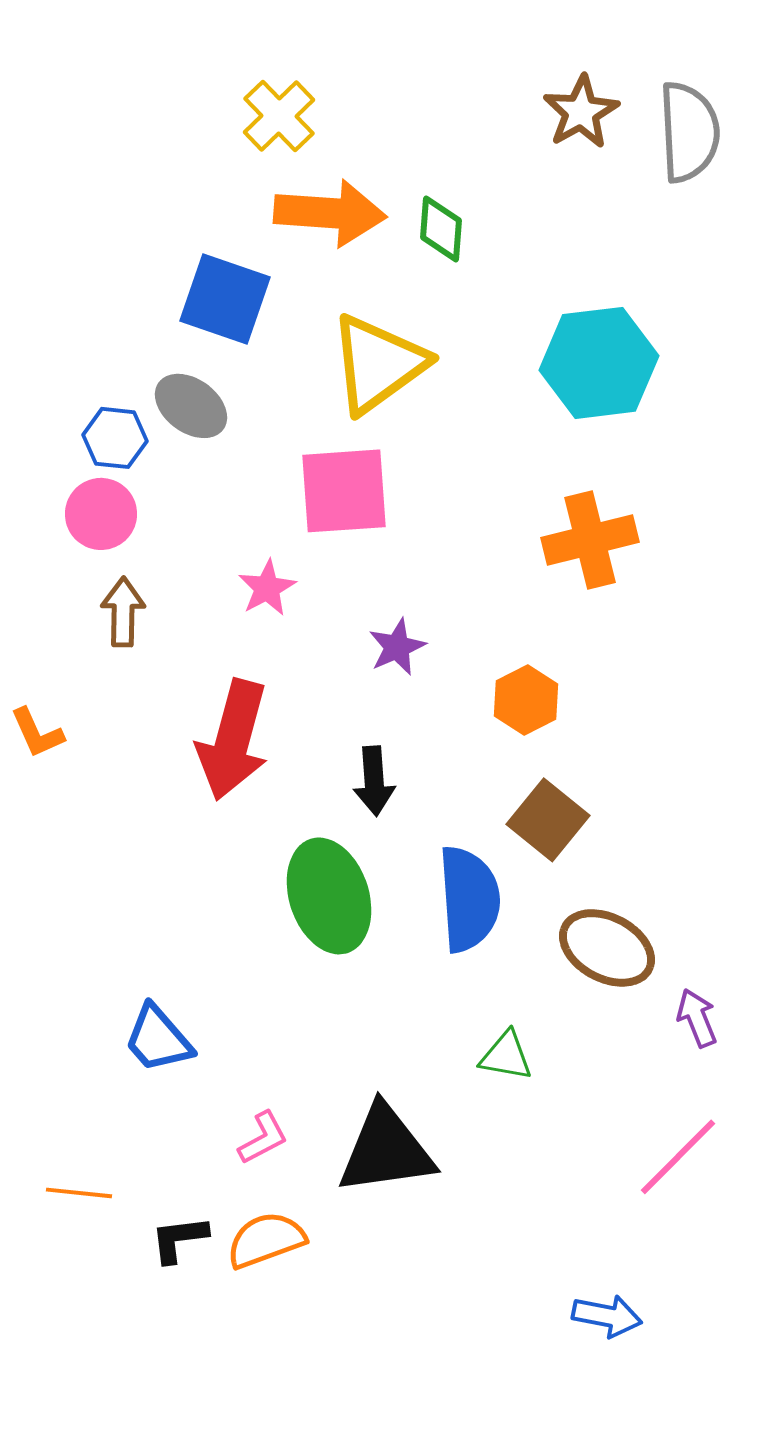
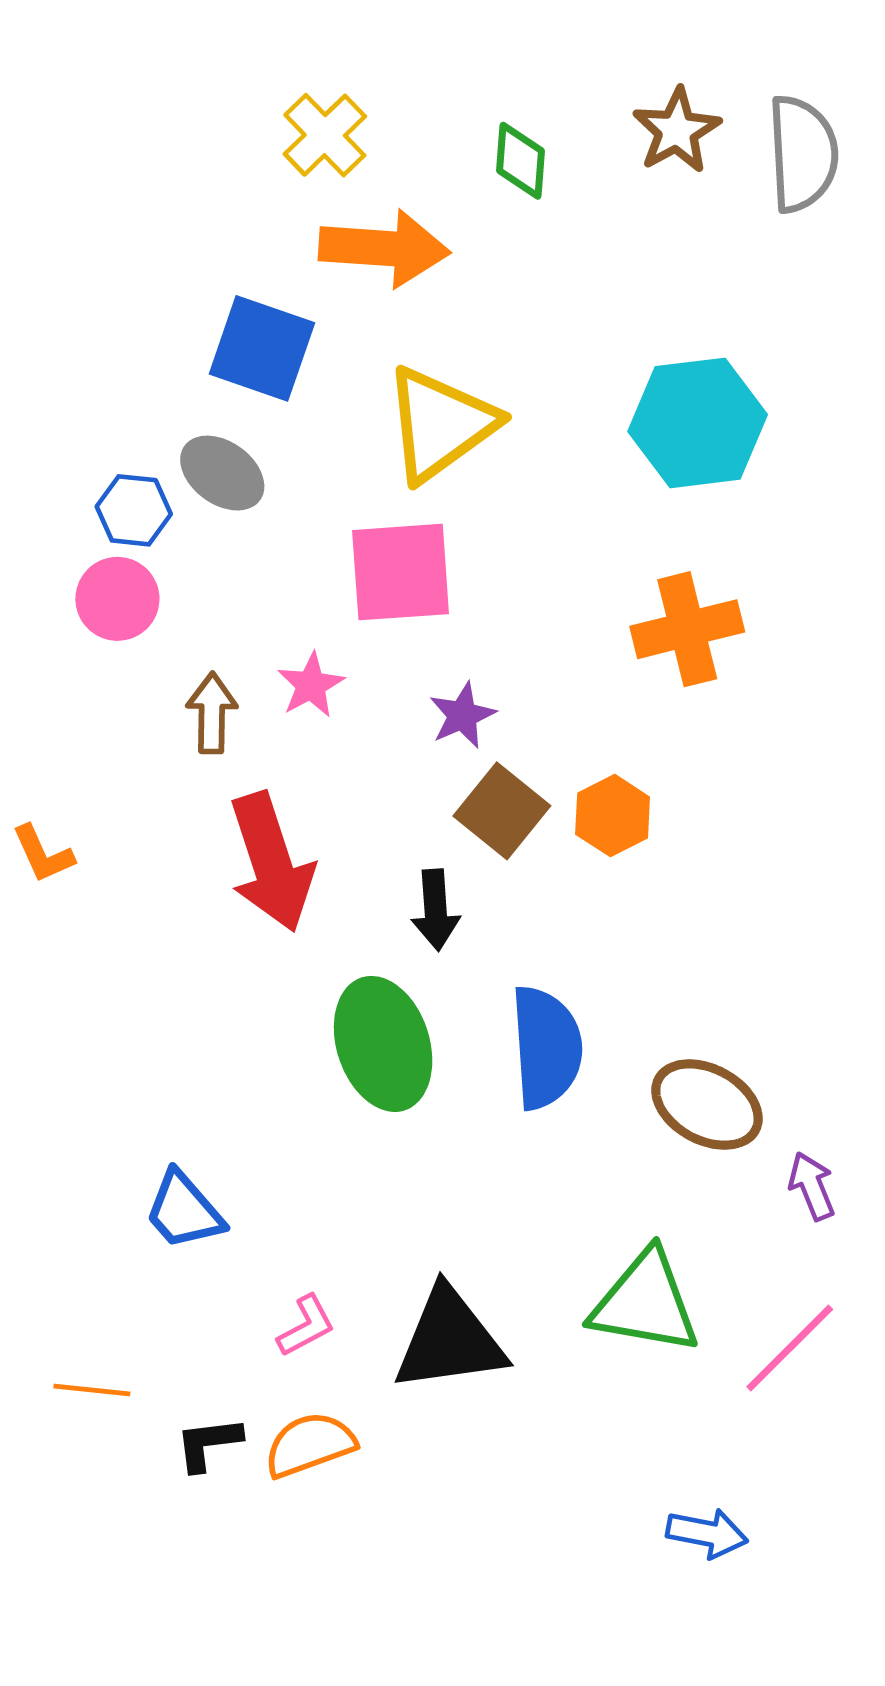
green diamond: (441, 229) -> (521, 161), moved
brown arrow: (123, 612) -> (212, 713), moved
purple star: (397, 647) -> (462, 715), moved
red arrow: (233, 740) -> (271, 862), turned -33
brown square: (548, 820) -> (502, 811), moved
green triangle: (506, 1056) -> (645, 1303), moved, size x1.8

